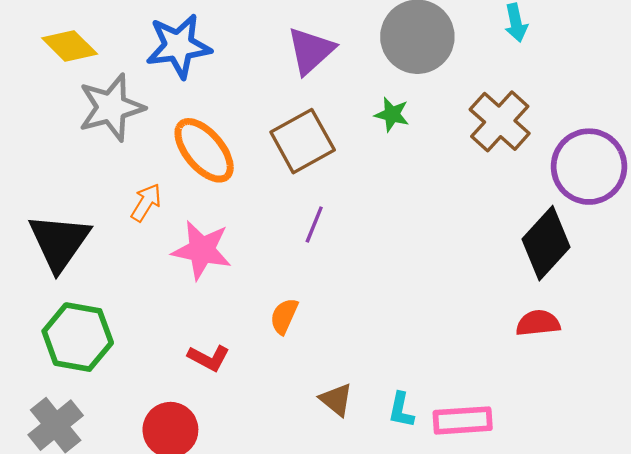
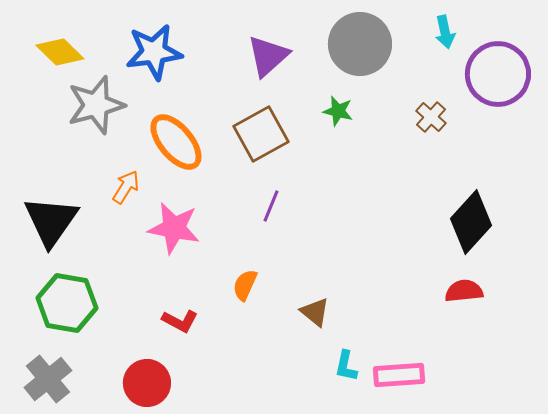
brown cross: (500, 121) -> (431, 117), size x0.6
purple circle: (589, 167) -> (498, 74), moved
brown triangle: (336, 400) -> (315, 312), moved

